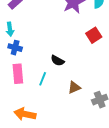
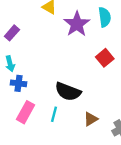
black semicircle: (58, 61) -> (68, 92), size x1.6
pink rectangle: (18, 74) -> (26, 112), turned 42

